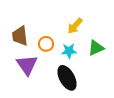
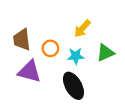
purple triangle: (27, 65) -> (30, 71), turned -40

